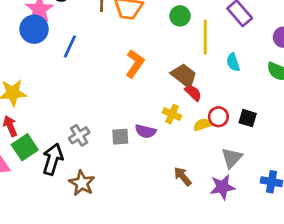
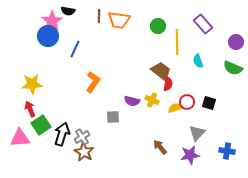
orange L-shape: (135, 64) -> (93, 82), moved
red semicircle: (193, 93) -> (168, 84), turned 56
purple semicircle: (145, 131) -> (132, 101), moved
gray cross: (79, 135) -> (82, 137), moved

